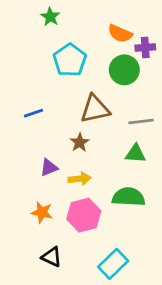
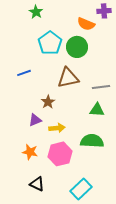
purple cross: (145, 47) -> (104, 11), moved
green circle: (124, 70) -> (77, 47), moved
blue line: (34, 113) -> (24, 73), moved
brown star: (80, 142) -> (48, 102), moved

